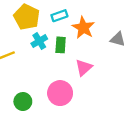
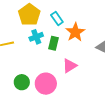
cyan rectangle: (59, 16) -> (57, 18), turned 64
green circle: (23, 102) -> (22, 82), moved

